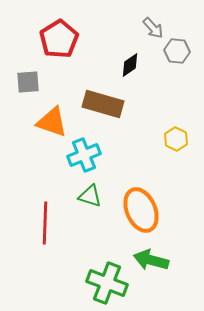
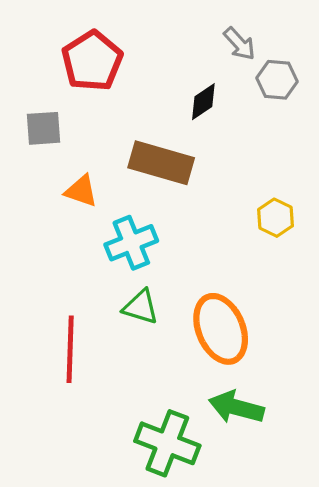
orange triangle: (52, 122) -> (81, 191), size x0.7

